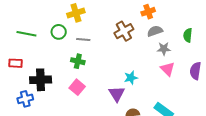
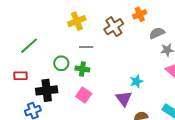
orange cross: (148, 12) -> (140, 14), moved
brown cross: (124, 31) -> (114, 27), moved
green circle: (59, 32) -> (61, 63), moved
green line: (26, 34) -> (29, 46), turned -48

